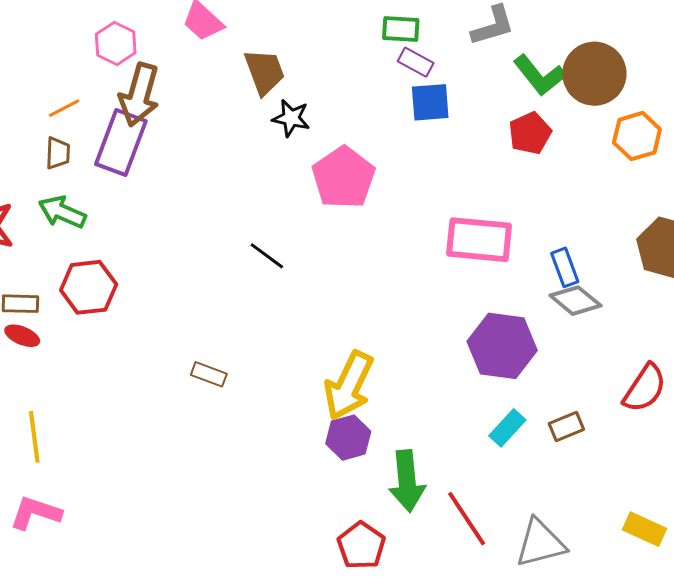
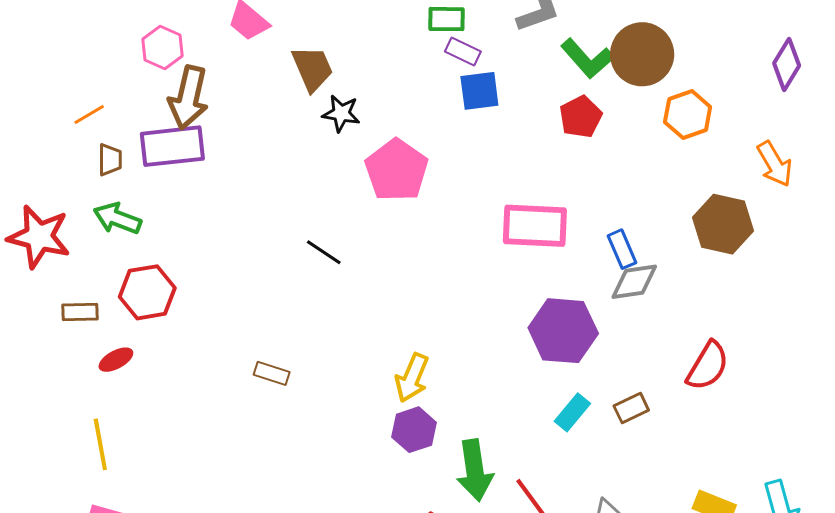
orange line: (64, 108) -> (89, 115), moved
purple rectangle: (121, 143) -> (172, 146), turned 66
gray diamond: (575, 301) -> (634, 282), turned -45
red ellipse: (22, 336) -> (116, 360), moved, turned -48
yellow arrow: (349, 386) -> (412, 378), size x0.7

